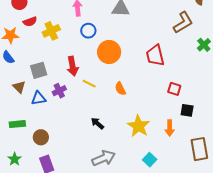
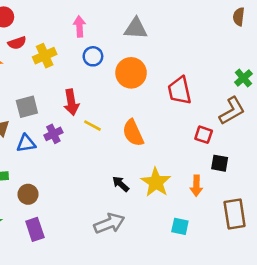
brown L-shape: (183, 23) -> (232, 111), moved
orange circle: (109, 52) -> (131, 73), moved
orange semicircle: (120, 89) -> (133, 133), size x1.5
black arrow: (97, 123) -> (121, 184), moved
cyan square: (150, 160) -> (180, 226), moved, turned -32

